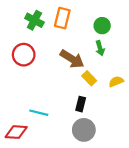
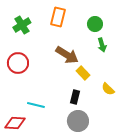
green cross: (34, 20) -> (22, 25), moved, turned 30
green arrow: (100, 48) -> (102, 45), moved
red circle: (24, 55) -> (18, 63), moved
yellow semicircle: (116, 82) -> (108, 89), moved, turned -112

